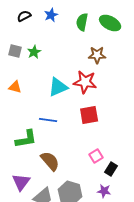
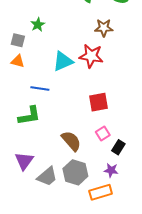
gray square: (15, 51) -> (18, 40), moved
red square: (89, 115) -> (99, 102), moved
blue line: (48, 120) -> (40, 89), moved
brown semicircle: (50, 161) -> (71, 141), moved

